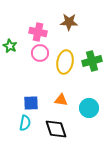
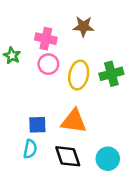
orange triangle: (61, 100) -> (74, 121), size x1.6
cyan circle: (89, 108) -> (108, 159), moved

